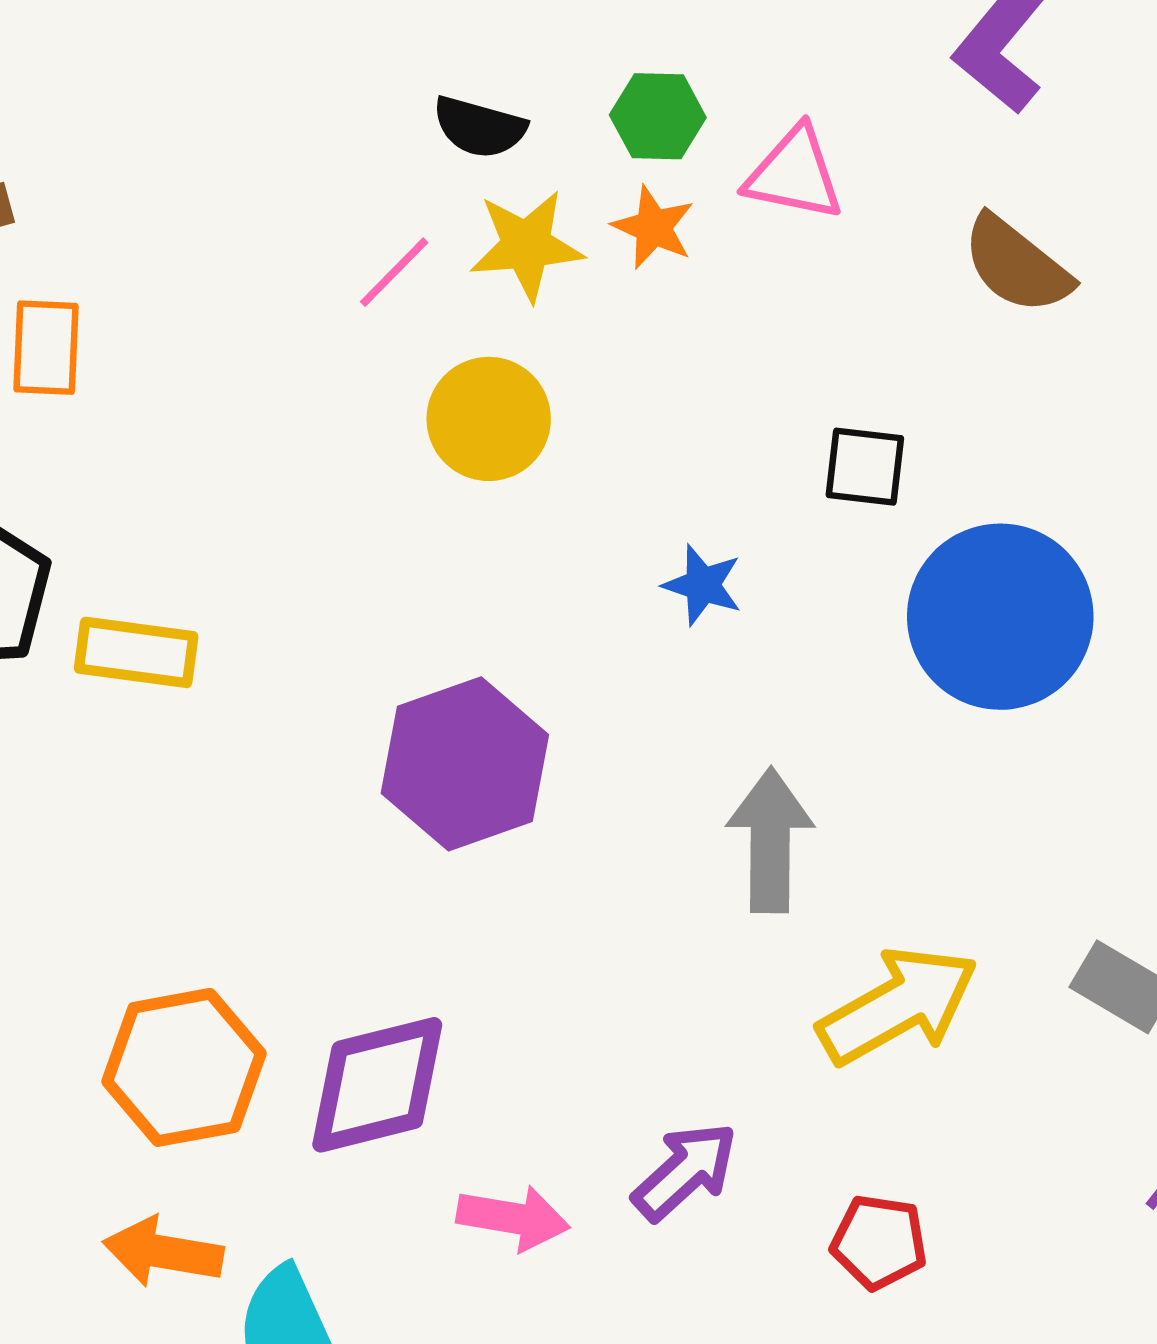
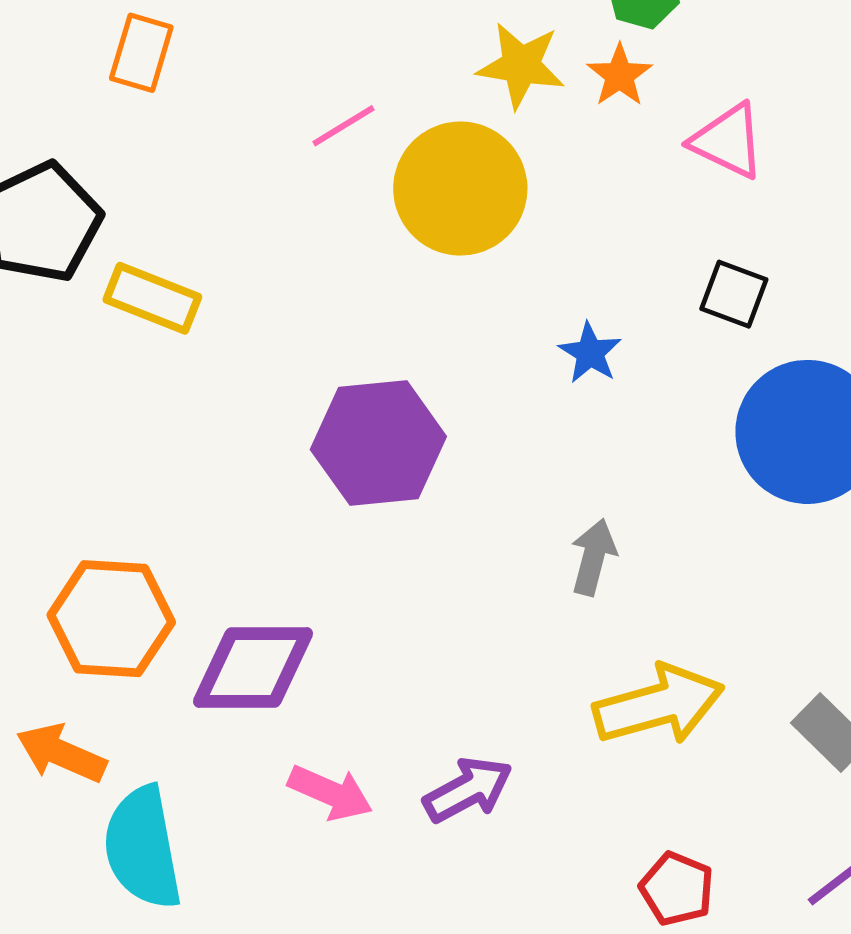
pink triangle: (794, 174) -> (728, 141), moved
pink line: (394, 272) -> (344, 126), moved
yellow circle: (489, 419) -> (460, 189), size x1.4
gray arrow: (770, 840) -> (593, 557), size x0.7
red pentagon: (879, 1242) -> (677, 889), moved

